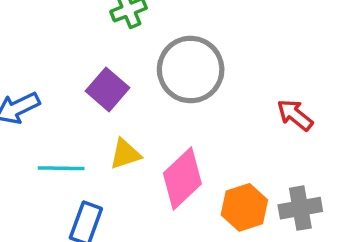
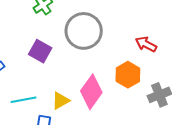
yellow triangle: (125, 154) -> (61, 101), moved
orange hexagon: (244, 207) -> (128, 75), moved

